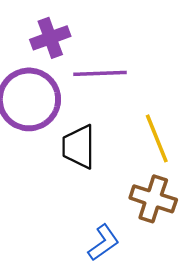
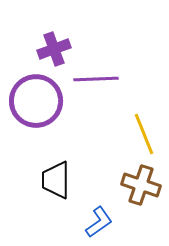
black trapezoid: (79, 147) -> (56, 180), moved

